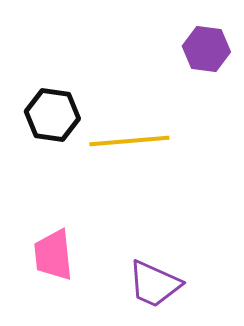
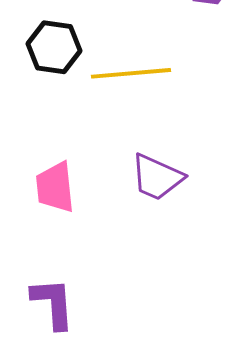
purple trapezoid: (154, 284) -> (157, 177), moved

